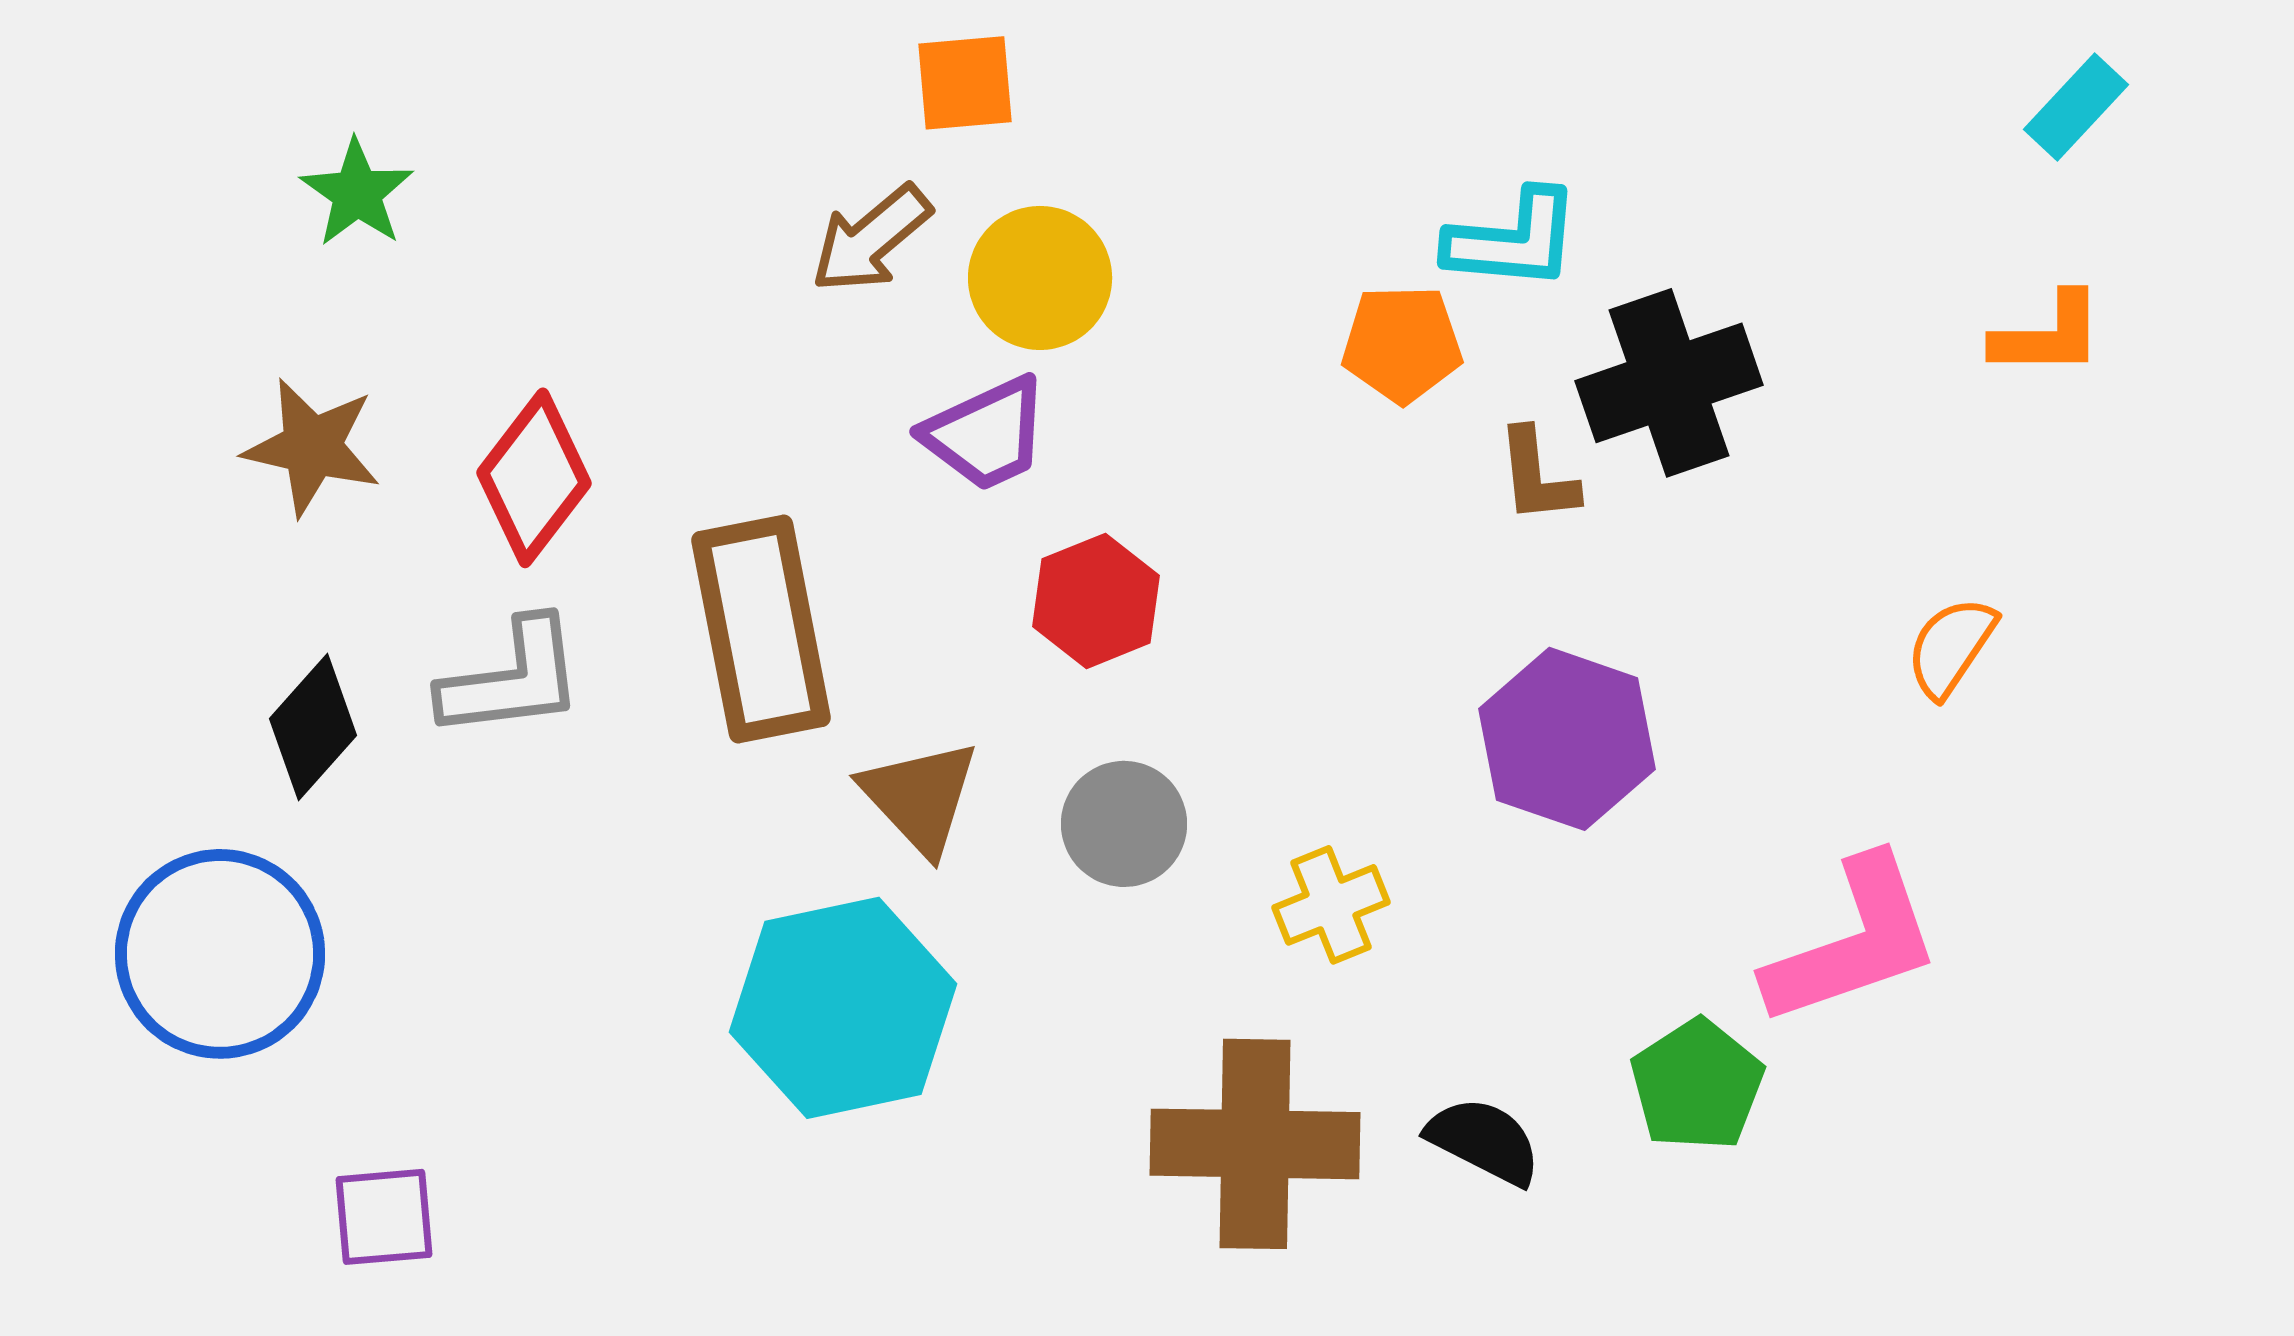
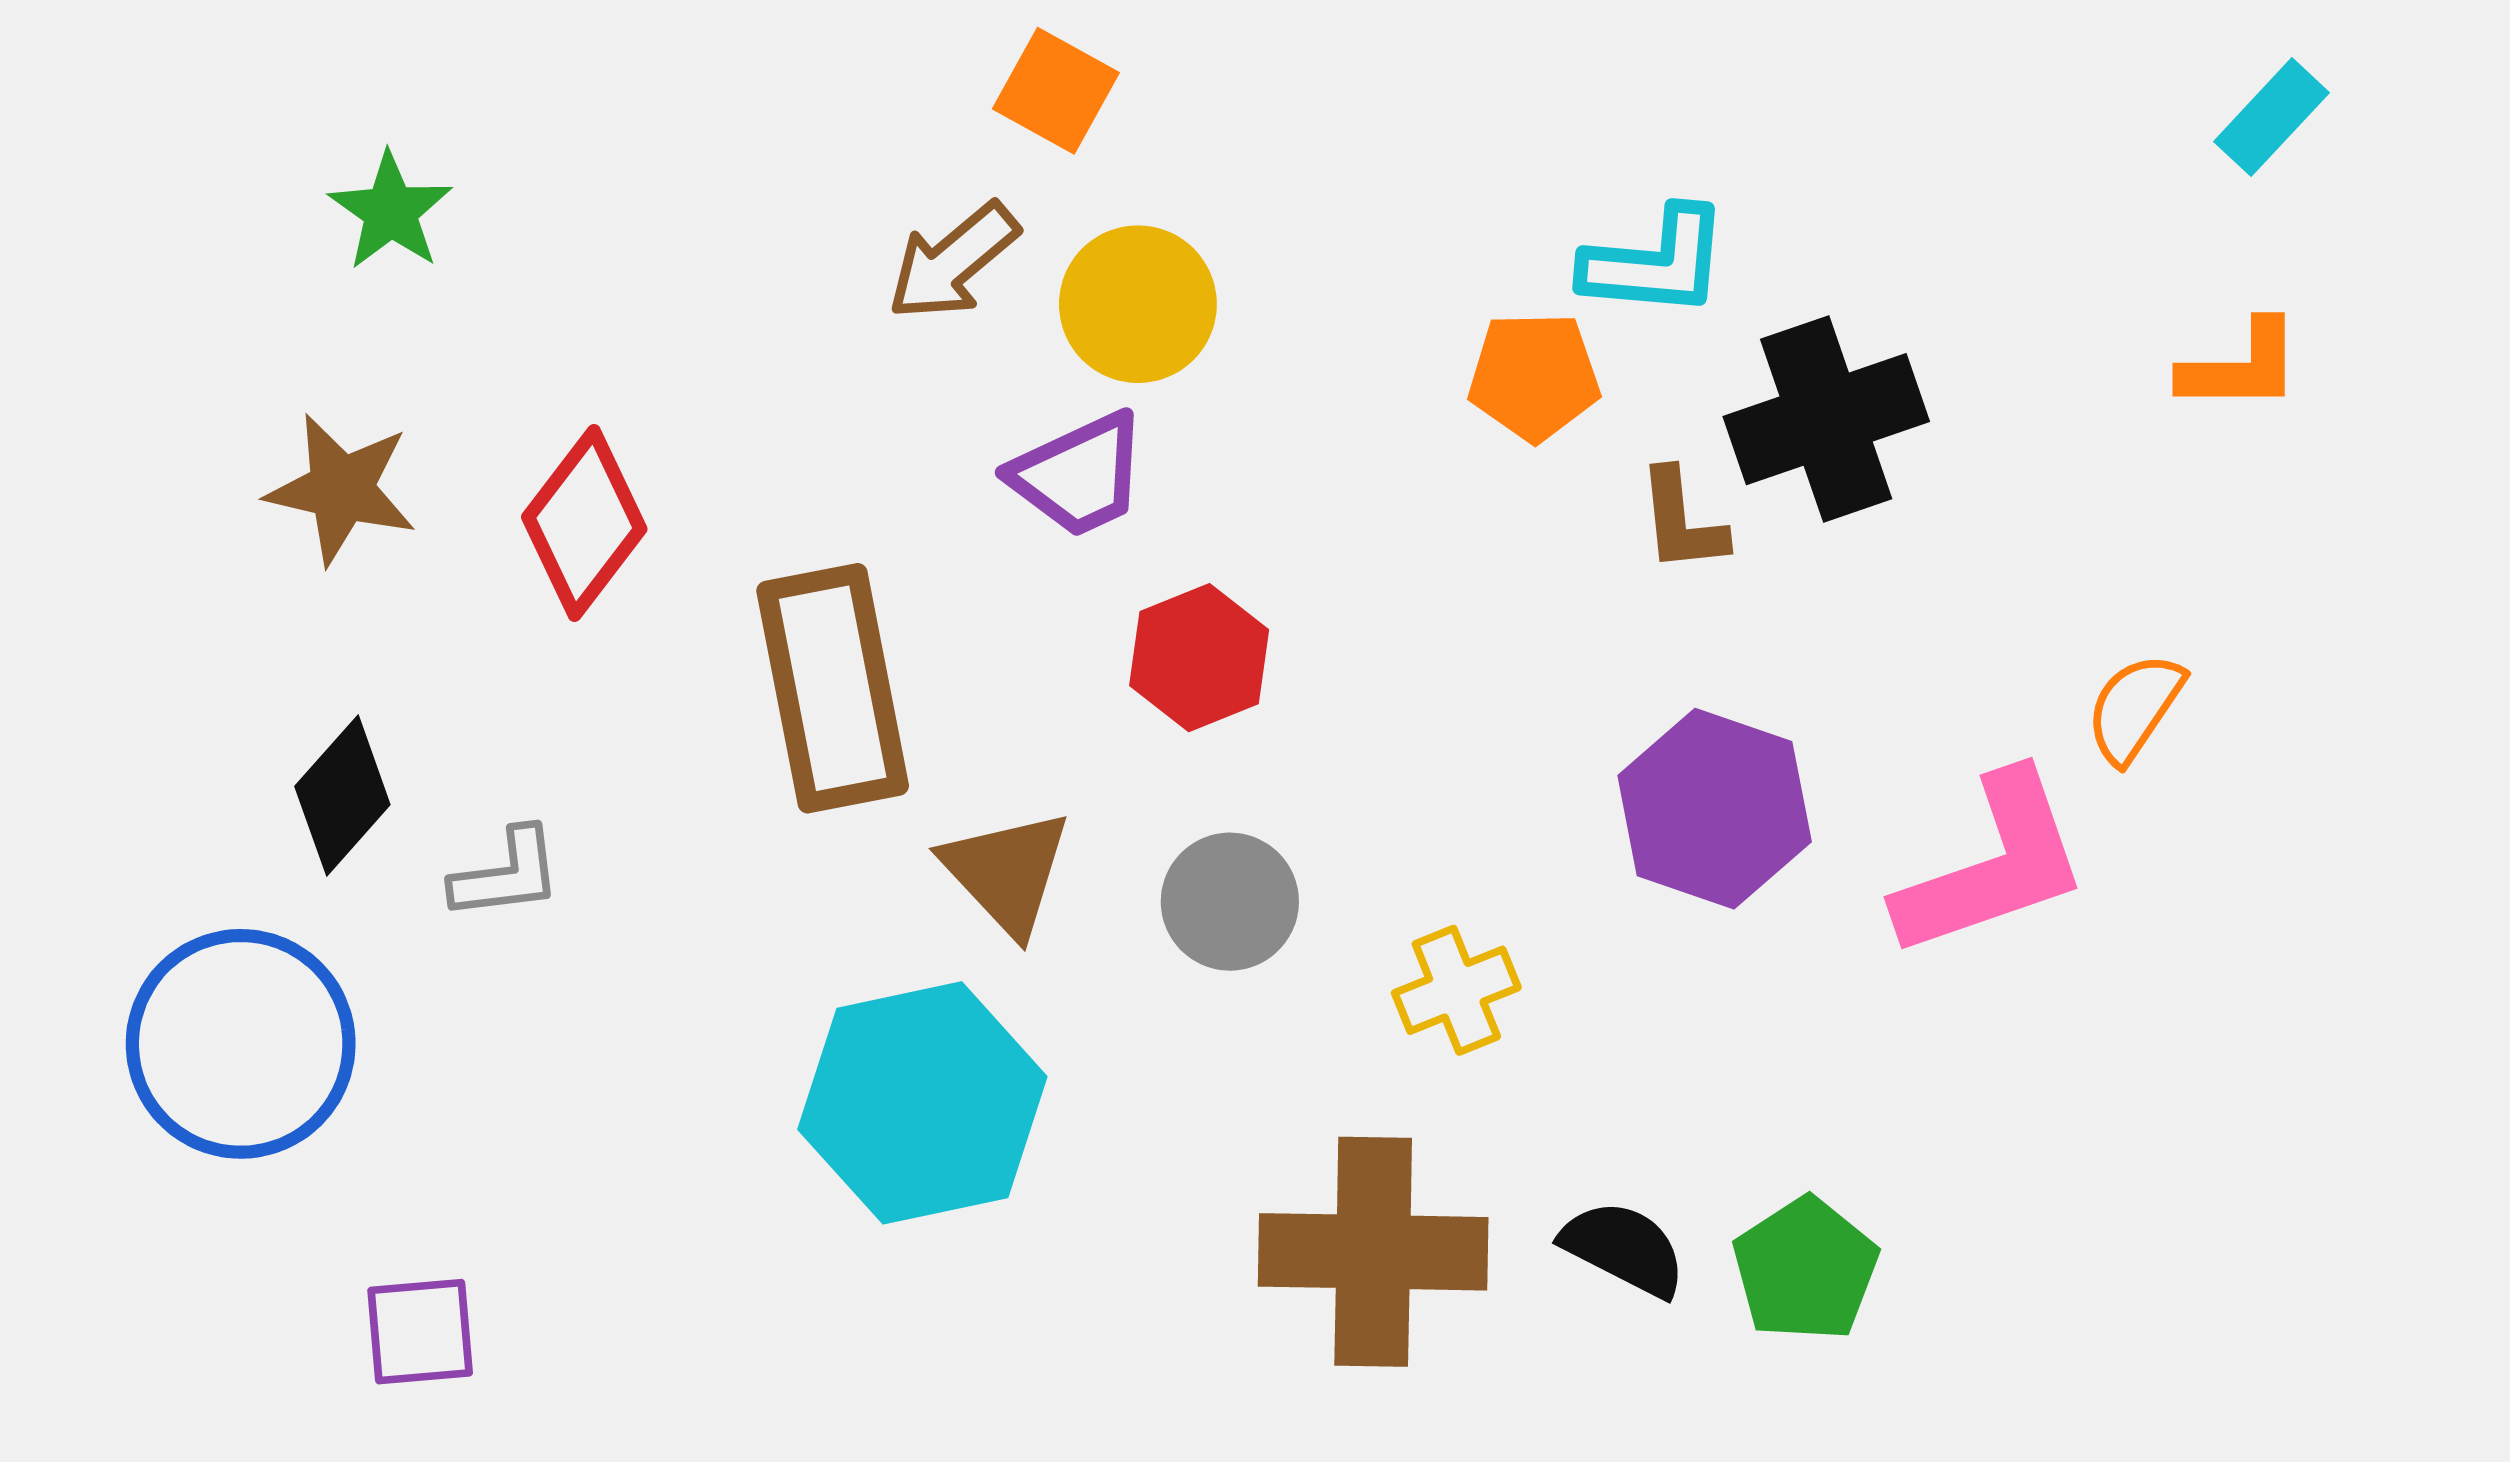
orange square: (965, 83) -> (1056, 91), turned 34
gray L-shape: (512, 679) -> (507, 874), moved, size x0.7
pink L-shape: (1853, 942) -> (1992, 866), moved
green pentagon: (1697, 1085) -> (1805, 1269), moved

